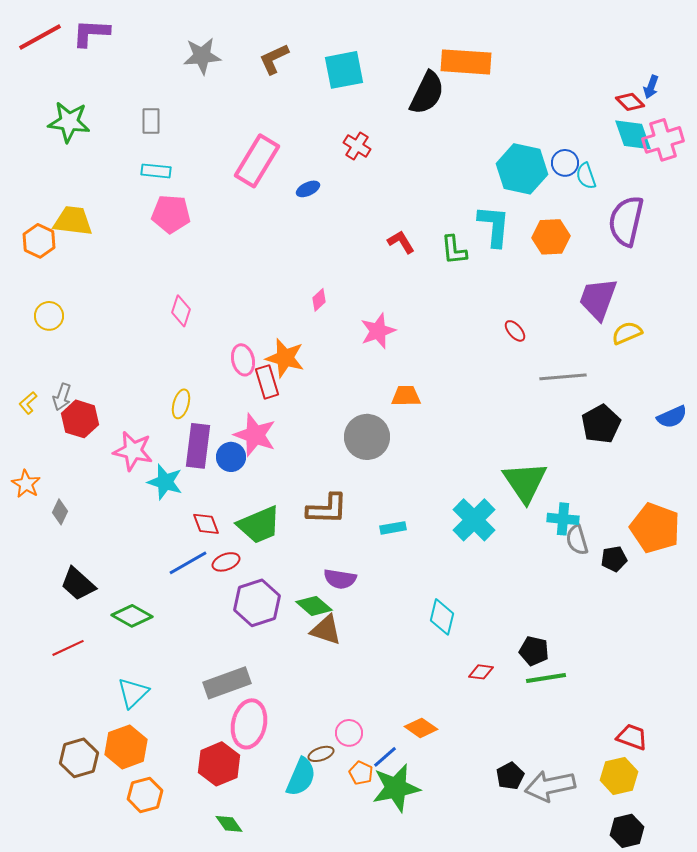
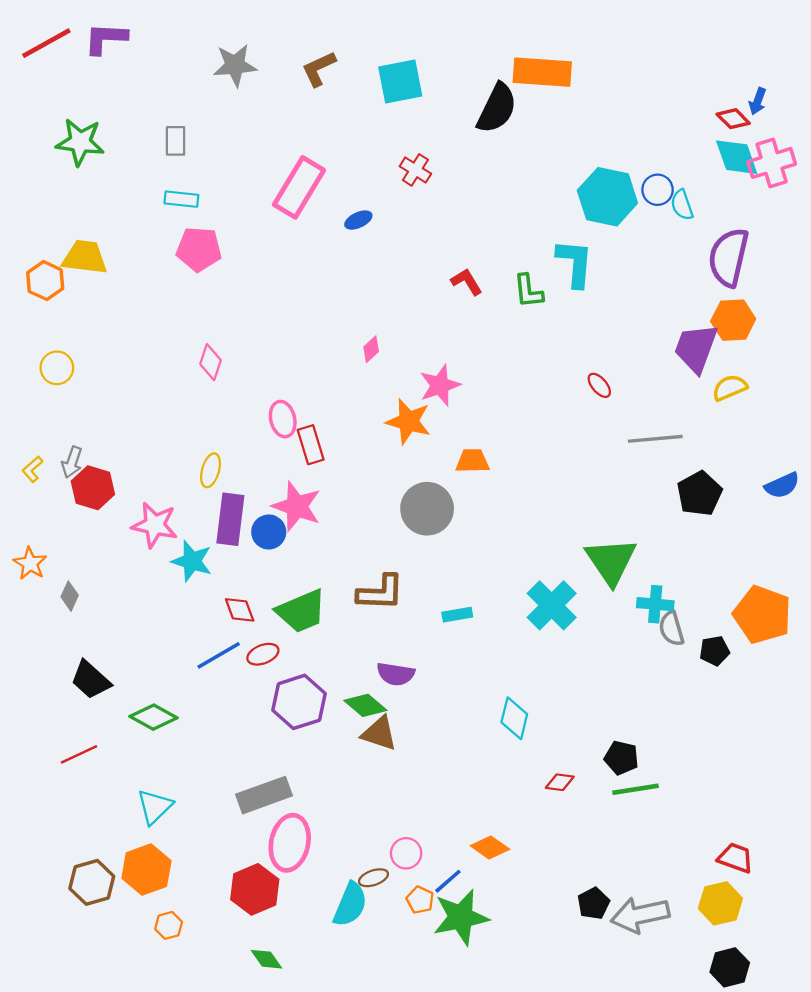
orange hexagon: (551, 237) -> (733, 320), moved
orange star: (285, 358) -> (408, 421), moved
orange hexagon: (145, 795) -> (169, 925), size x0.7

